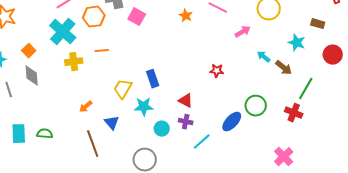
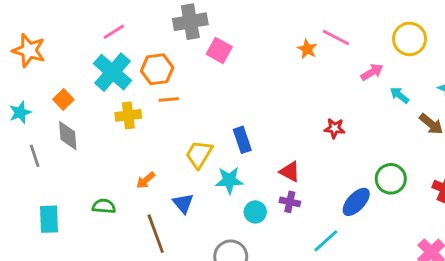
orange star: (186, 16) -> (307, 49), moved
orange hexagon: (94, 17) -> (157, 69), moved
cyan arrow: (264, 57) -> (399, 95), moved
green semicircle: (45, 134) -> (104, 206), moved
cyan line: (202, 142) -> (326, 241), moved

